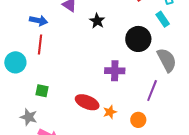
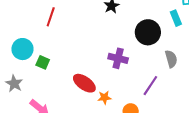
gray semicircle: (167, 60) -> (171, 59), size x0.7
cyan circle: (15, 62) -> (22, 49), moved
gray star: (29, 117) -> (14, 84), moved

